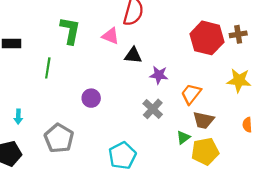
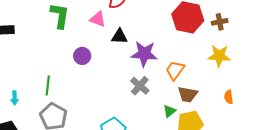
brown cross: (238, 34) -> (220, 22), moved
green line: (48, 68) -> (48, 85), moved
purple star: (159, 75) -> (144, 54), size x1.5
purple circle: (91, 98) -> (82, 56), moved

